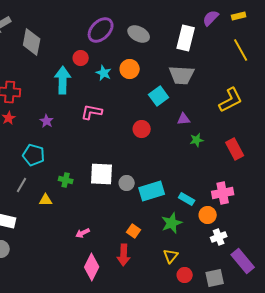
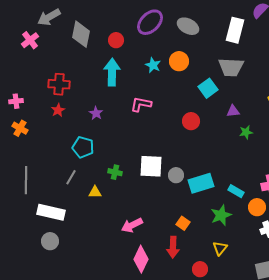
red circle: (81, 58) -> (116, 40), moved
pink arrow: (83, 233) -> (132, 225), size x1.5
red circle: (185, 275) -> (200, 269), moved

